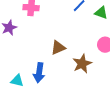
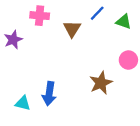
brown triangle: (58, 48) -> (72, 29), moved, turned -35

